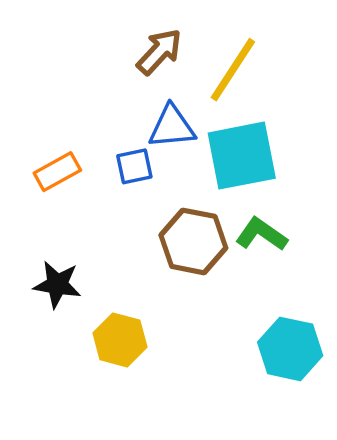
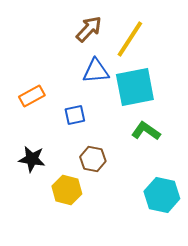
blue square: (134, 166) -> (75, 115), moved
brown hexagon: (193, 241) -> (93, 159), moved, size x0.7

